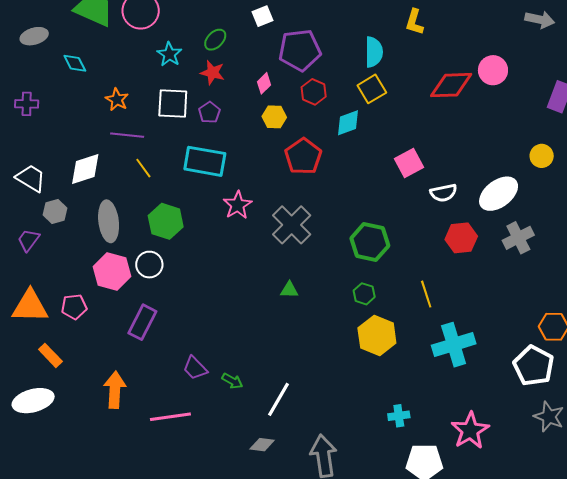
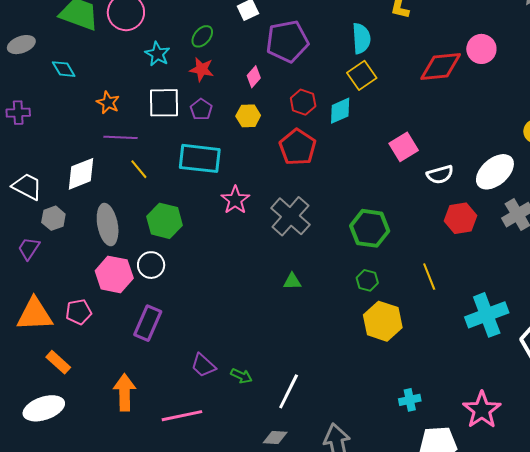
red hexagon: (314, 92) -> (303, 102), moved
yellow hexagon: (274, 117) -> (248, 116), moved
cyan cross: (454, 345) -> (487, 315), moved

